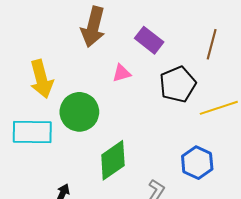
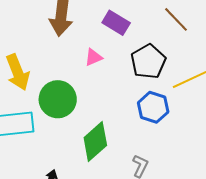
brown line: (212, 44) -> (176, 19), turned -52
blue hexagon: (197, 163) -> (153, 107), moved

